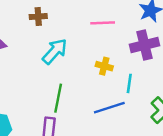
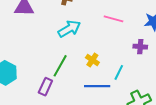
purple cross: (145, 45) -> (140, 47), size x0.6
yellow cross: (104, 66) -> (92, 60), moved

